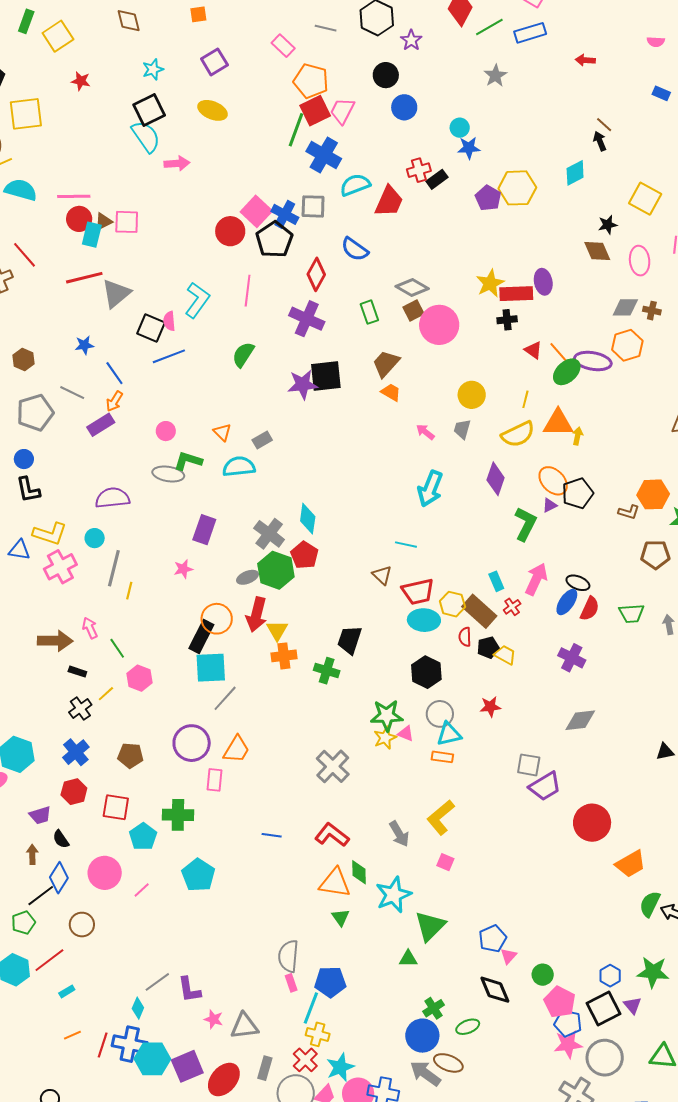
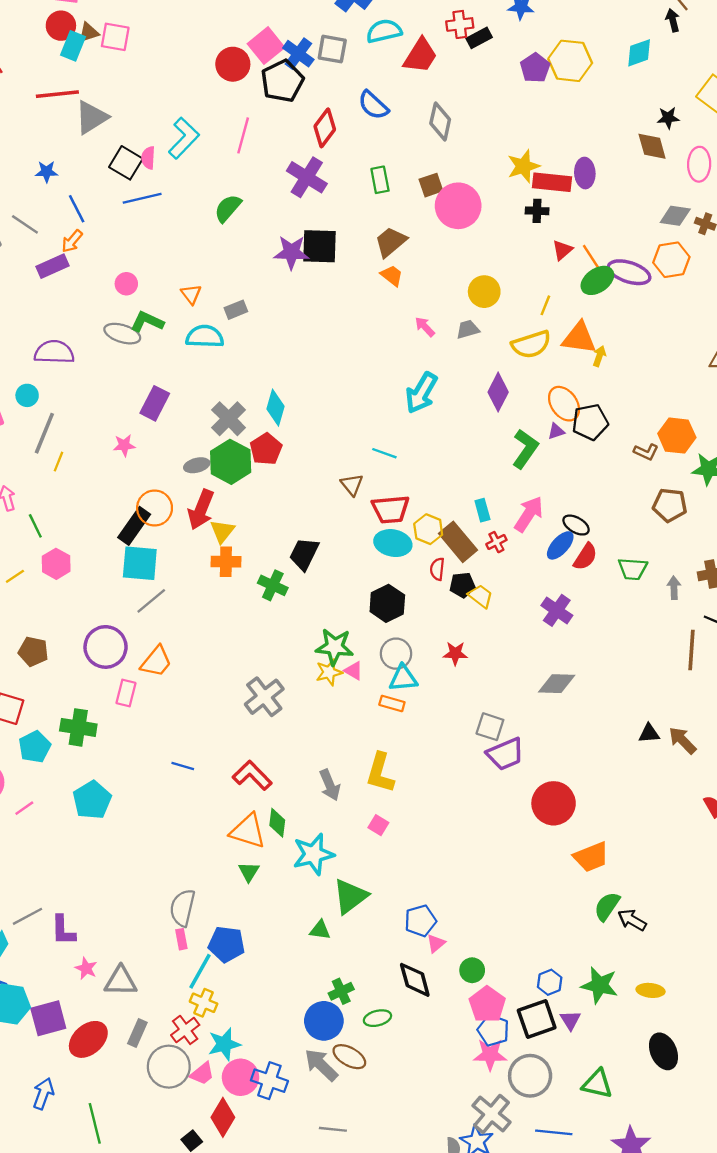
gray diamond: (412, 287) -> (440, 121), moved, turned 64
red triangle: (533, 350) -> (562, 250), turned 36
gray trapezoid: (462, 429) -> (468, 329), turned 50
yellow L-shape: (441, 817) -> (380, 773), turned -42

